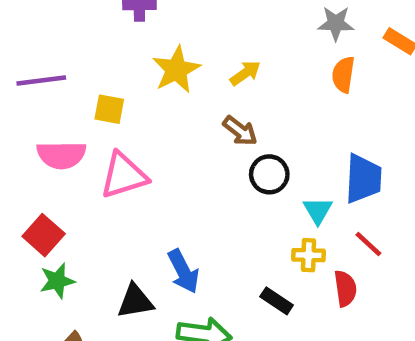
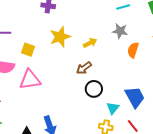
gray star: (336, 23) -> (120, 31), moved
brown arrow: (240, 131) -> (84, 68), turned 98
blue trapezoid: (363, 179) -> (135, 97), turned -40

